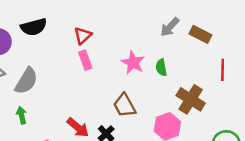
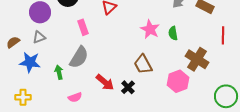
pink rectangle: (85, 60) -> (83, 27), moved
gray semicircle: (26, 81) -> (79, 57), moved

